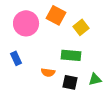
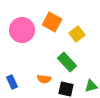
green rectangle: (71, 55) -> (67, 62), turned 42
blue rectangle: (16, 58) -> (12, 82), moved

